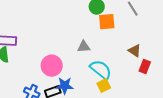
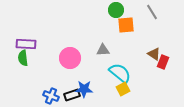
pink circle: (52, 66) -> (70, 58), moved
red rectangle: (145, 67) -> (163, 62), moved

